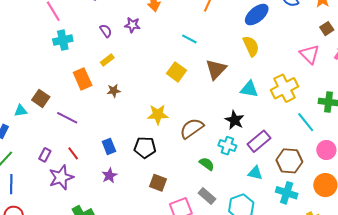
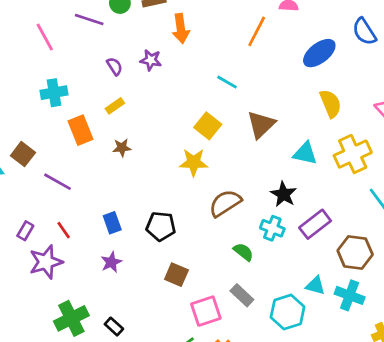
cyan cross: (63, 40) -> (54, 93), moved
yellow semicircle: (251, 46) -> (331, 104), moved
yellow star: (158, 114) -> (194, 162), moved
cyan triangle: (255, 173) -> (315, 286), moved

